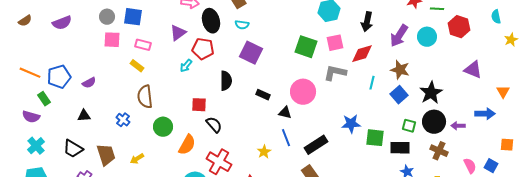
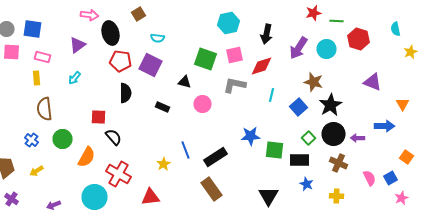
cyan semicircle: (242, 25) -> (158, 38), moved
red pentagon: (203, 49) -> (120, 61), moved
yellow rectangle: (137, 66) -> (36, 78), turned 48
cyan arrow: (186, 66) -> (74, 78), moved
brown star: (400, 70) -> (314, 82), moved
pink circle: (303, 92) -> (202, 104), size x0.7
black triangle: (285, 113) -> (184, 82), moved
blue cross: (123, 120) -> (32, 140), moved
green square: (409, 126) -> (308, 138), turned 32
orange square: (507, 145) -> (406, 157), turned 32
blue square: (491, 166) -> (390, 178), turned 32

